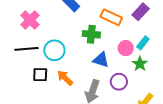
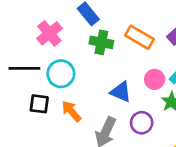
pink cross: (30, 20) -> (49, 33), moved
green cross: (91, 34) -> (101, 42), moved

